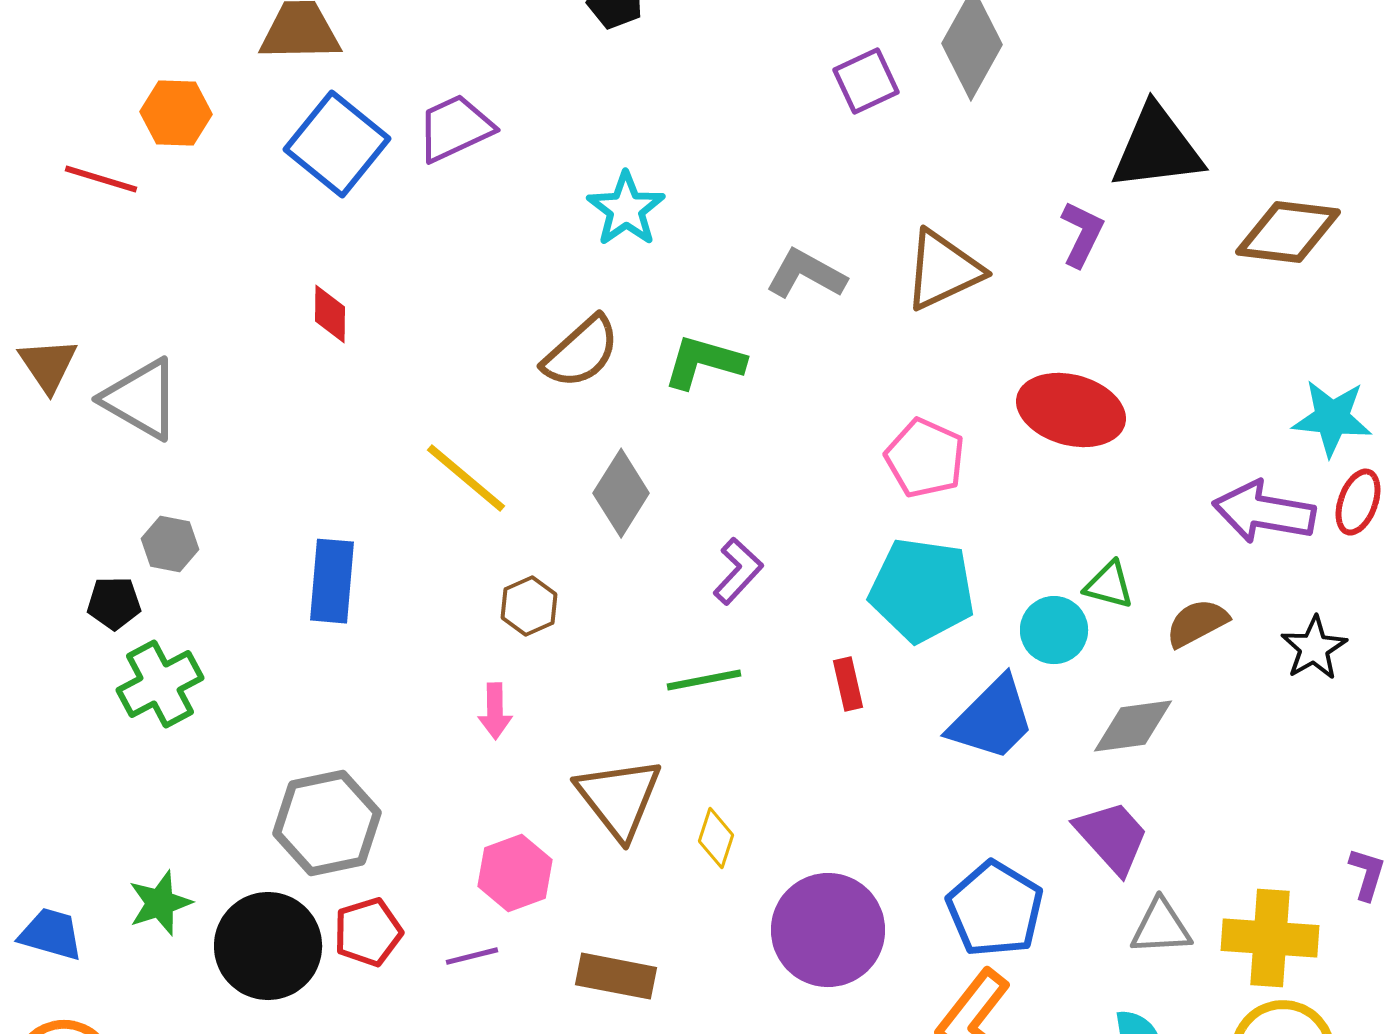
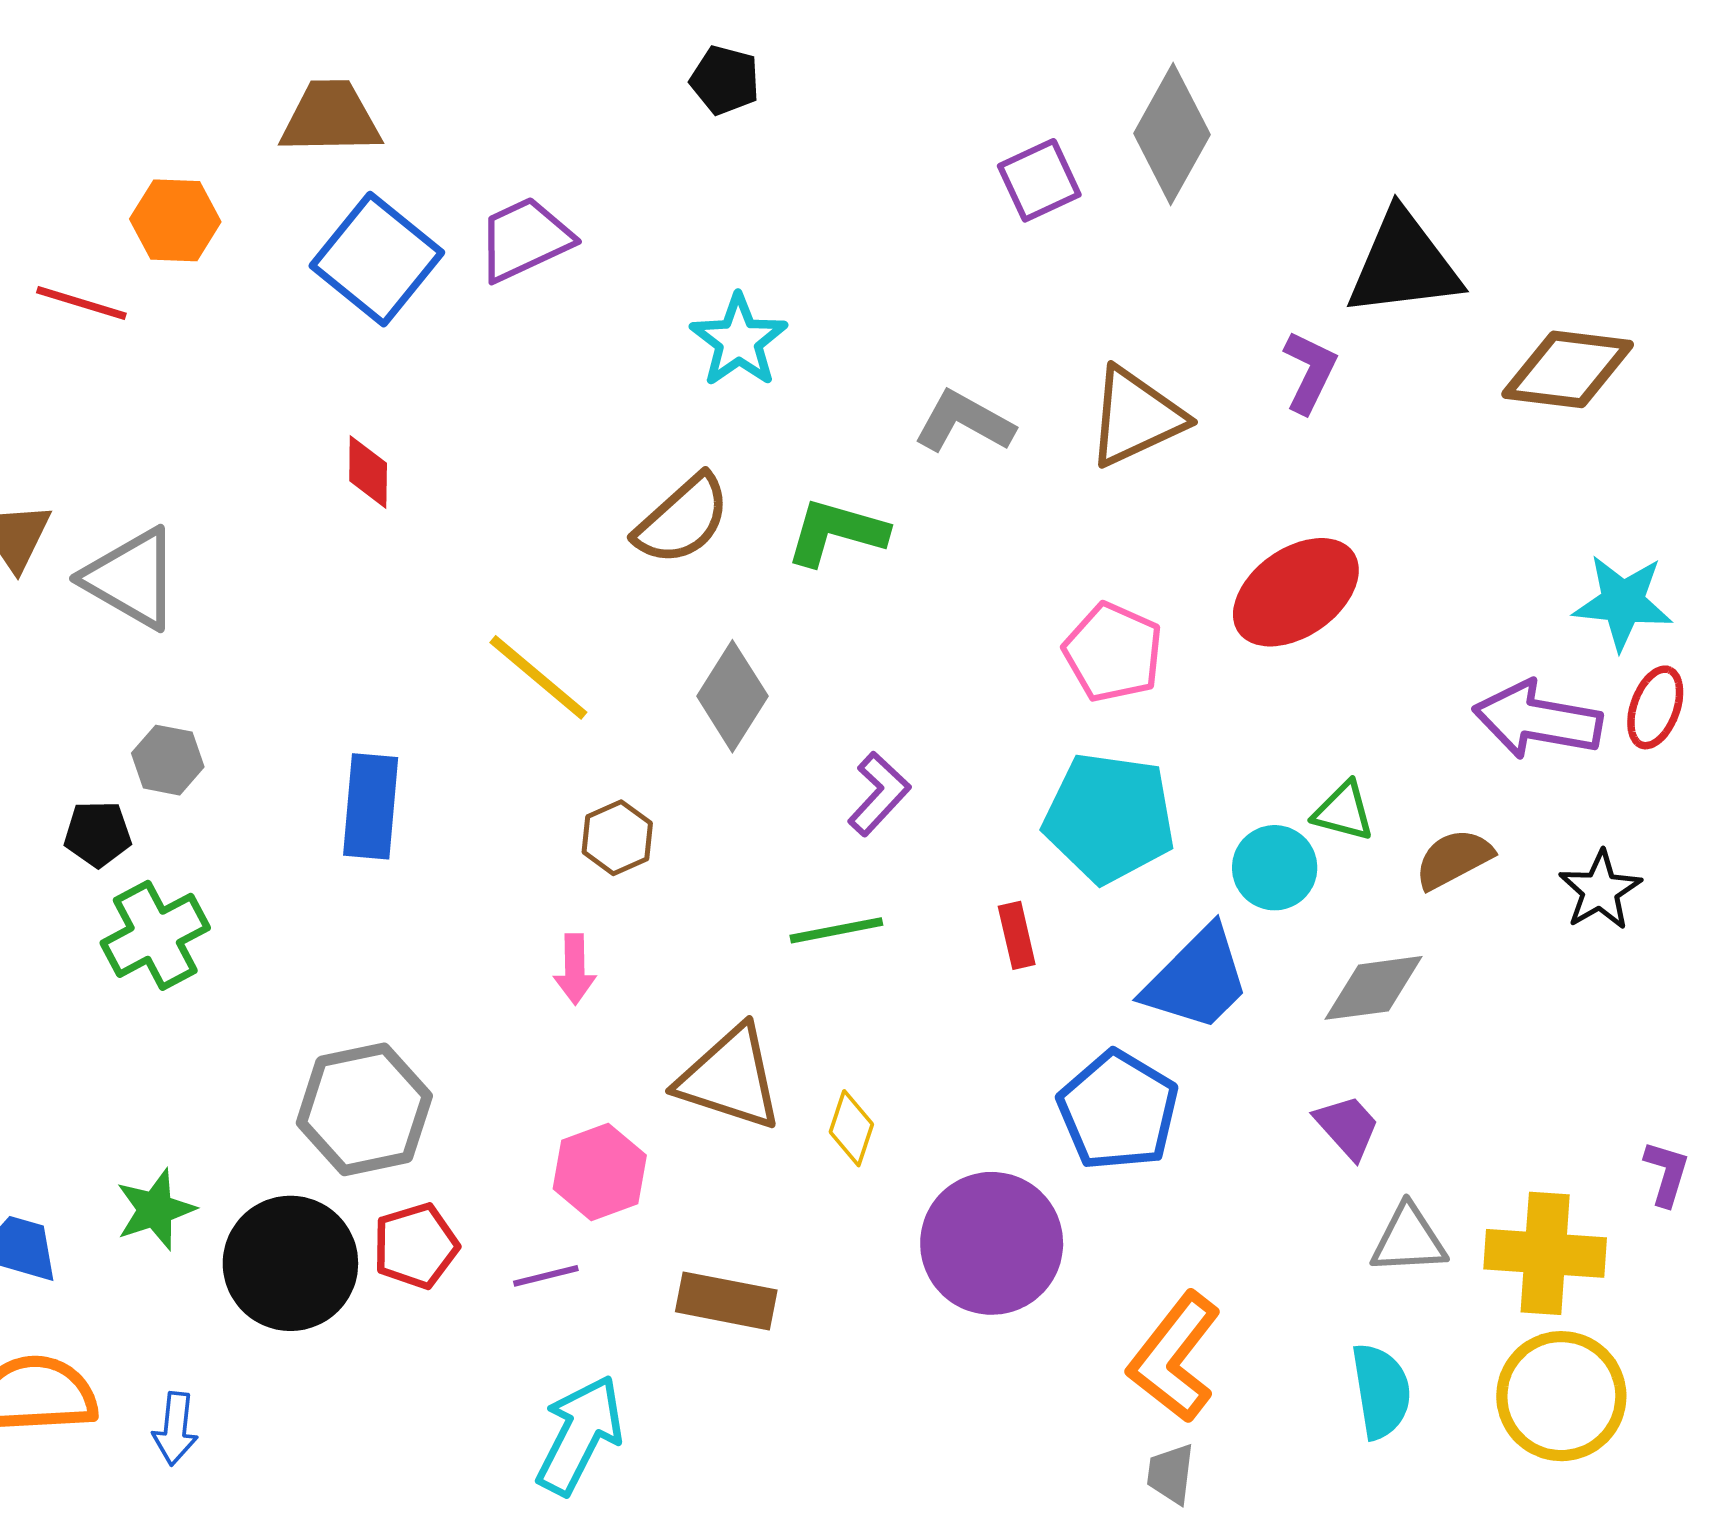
red ellipse: (1071, 410) -> (1296, 592), turned -50
brown triangle: (619, 798) -> (730, 1078), turned -34
purple trapezoid: (1112, 837) -> (1347, 1127), size x0.7
blue pentagon: (995, 909) -> (1118, 1111), moved

